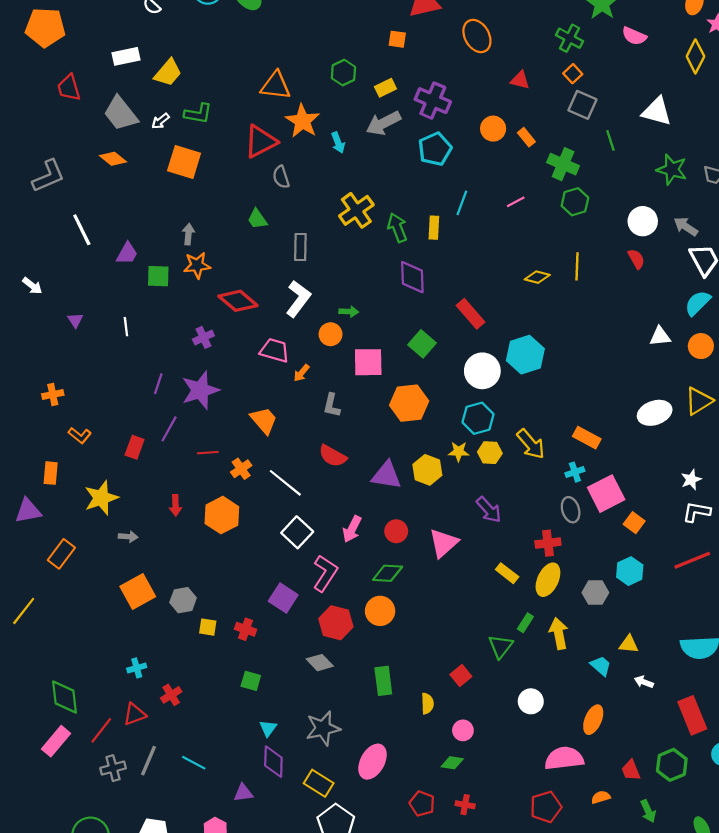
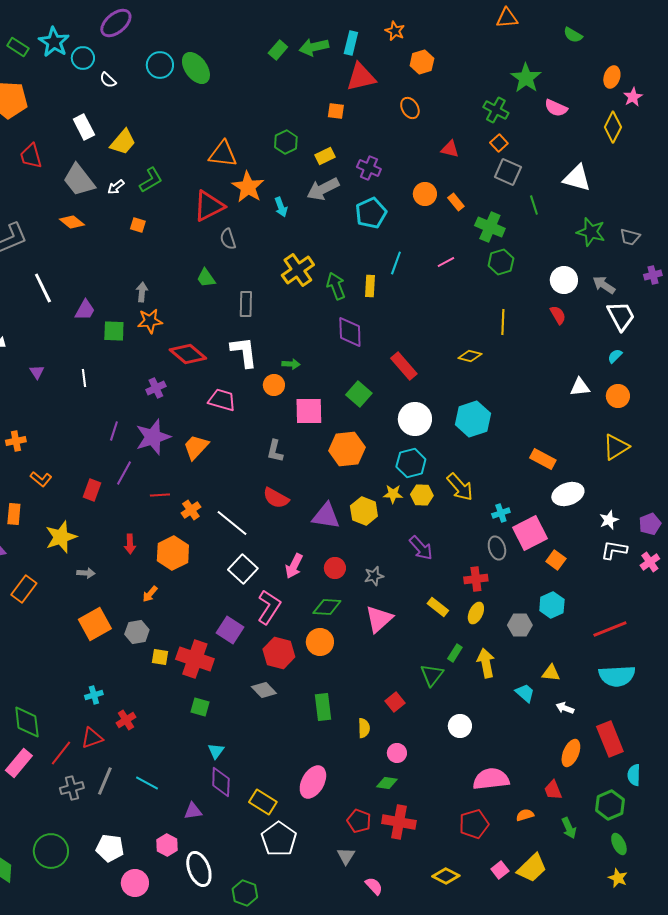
orange ellipse: (477, 36) -> (410, 108), size x0.7
white rectangle: (126, 56) -> (84, 127), turned 75
purple cross: (433, 101) -> (369, 168), size x0.7
green L-shape: (198, 114) -> (151, 180), turned -40
orange square: (184, 162) -> (138, 225), size x0.5
yellow diamond: (537, 277) -> (470, 356), moved
white L-shape: (298, 299) -> (244, 352), turned -44
cyan semicircle: (698, 303) -> (615, 356), size x0.6
cyan hexagon: (525, 355) -> (473, 419), moved
orange arrow: (301, 373) -> (150, 594), moved
white ellipse: (655, 413) -> (568, 494), moved
orange trapezoid: (264, 420) -> (196, 447), moved, turned -96
orange rectangle: (587, 438) -> (543, 459), moved
pink triangle: (444, 543) -> (379, 619), moved
red line: (692, 560) -> (610, 629), moved
yellow ellipse: (548, 580) -> (476, 613), size x0.7
red cross: (245, 629) -> (195, 659), size x1.8
orange ellipse: (593, 720) -> (571, 753), moved
gray star: (323, 728) -> (374, 576), moved, size x0.6
green hexagon: (672, 765) -> (610, 805), moved
red cross: (465, 805) -> (399, 822), size x1.8

